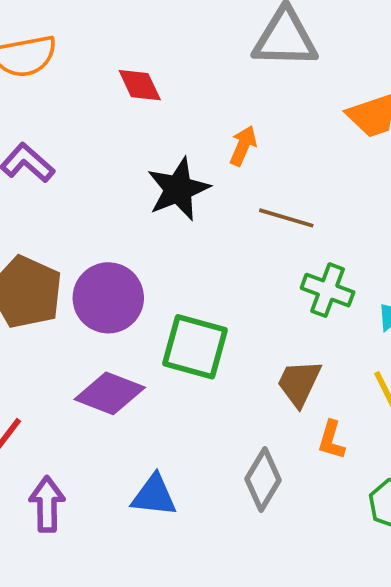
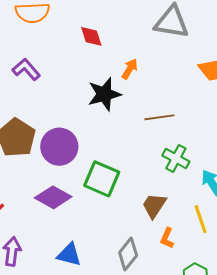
orange arrow: (243, 146) -> (130, 69), moved
brown line: (286, 218) -> (159, 117), turned -32

